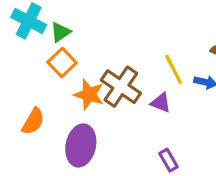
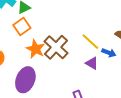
yellow line: (174, 69) -> (90, 42), turned -30
purple triangle: (161, 103) -> (92, 63), moved

